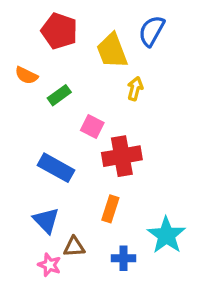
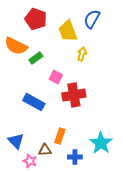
orange semicircle: (26, 75) -> (16, 46), size x1.6
orange rectangle: (110, 209) -> (60, 136), moved
blue triangle: (46, 220) -> (16, 141), moved

